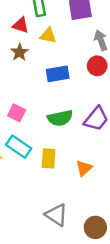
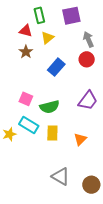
yellow triangle: (48, 35) -> (47, 38), turned -48
blue rectangle: (58, 74) -> (56, 67), turned -36
green semicircle: (60, 118) -> (50, 107), moved

